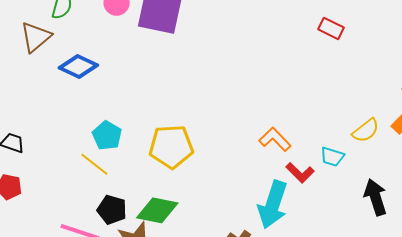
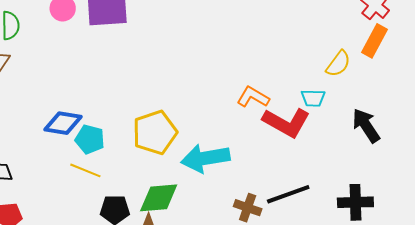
blue diamond: (78, 67) -> (63, 123), moved
red L-shape: (300, 173) -> (286, 122), size x1.6
cyan arrow: (273, 205) -> (205, 158), moved, turned 78

